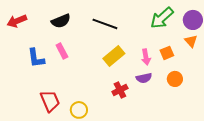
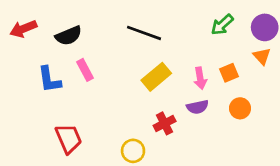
green arrow: (162, 18) -> (222, 25), size x0.7
black semicircle: (61, 21) -> (69, 36), moved
yellow circle: (79, 110) -> (133, 151), moved

